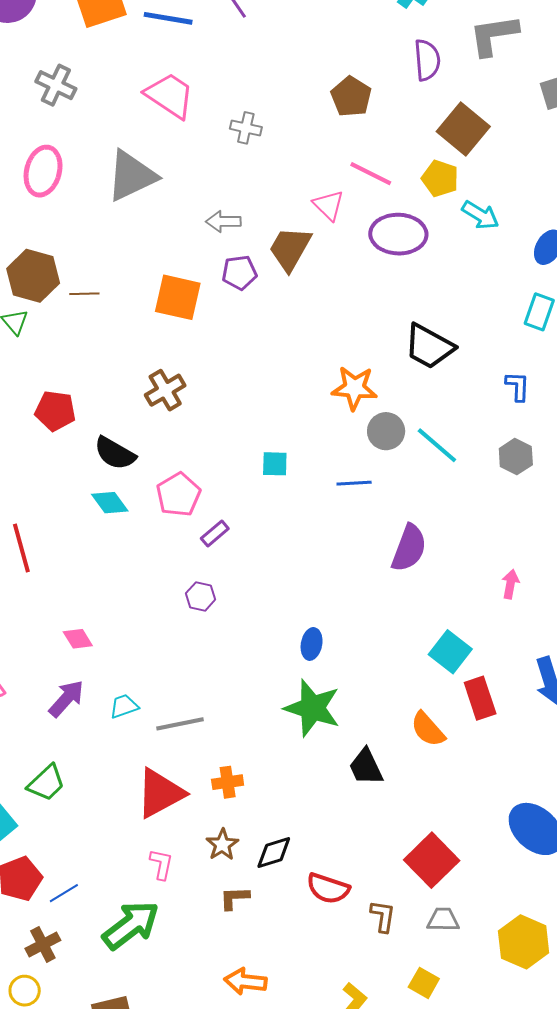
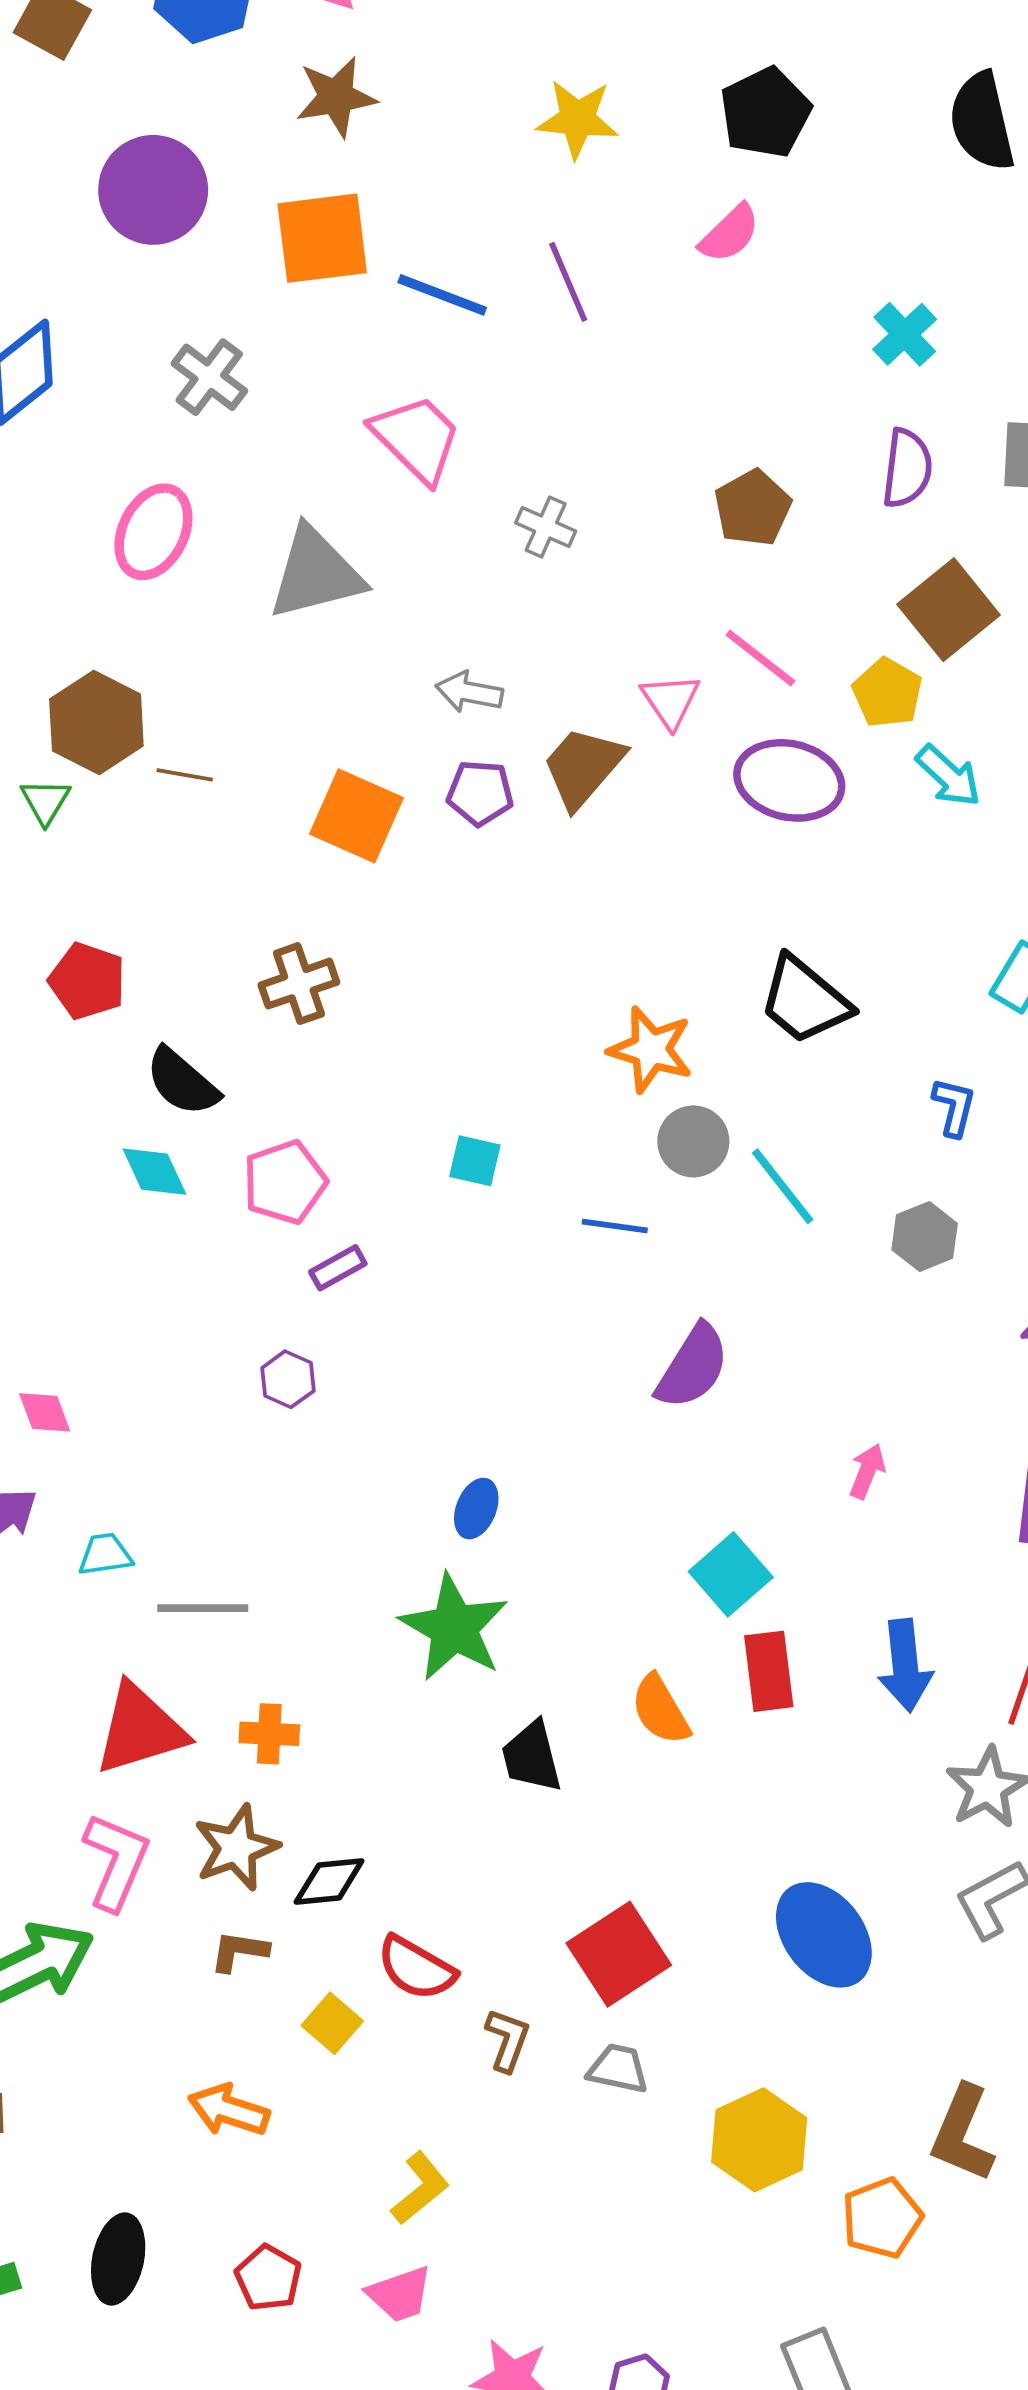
brown star: (222, 845) -> (236, 1848), size x1.4
pink L-shape: (161, 864) -> (116, 1861), size x1.6
yellow square: (424, 983) -> (332, 2023), moved

